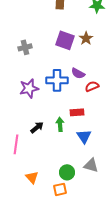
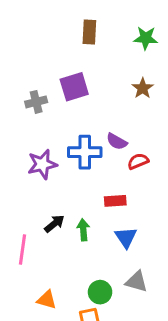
brown star: (86, 38) -> (143, 88), moved
purple square: (65, 40) -> (74, 87), moved, turned -36
green arrow: (60, 124) -> (83, 230), moved
orange triangle: (32, 177) -> (47, 300), turned -32

